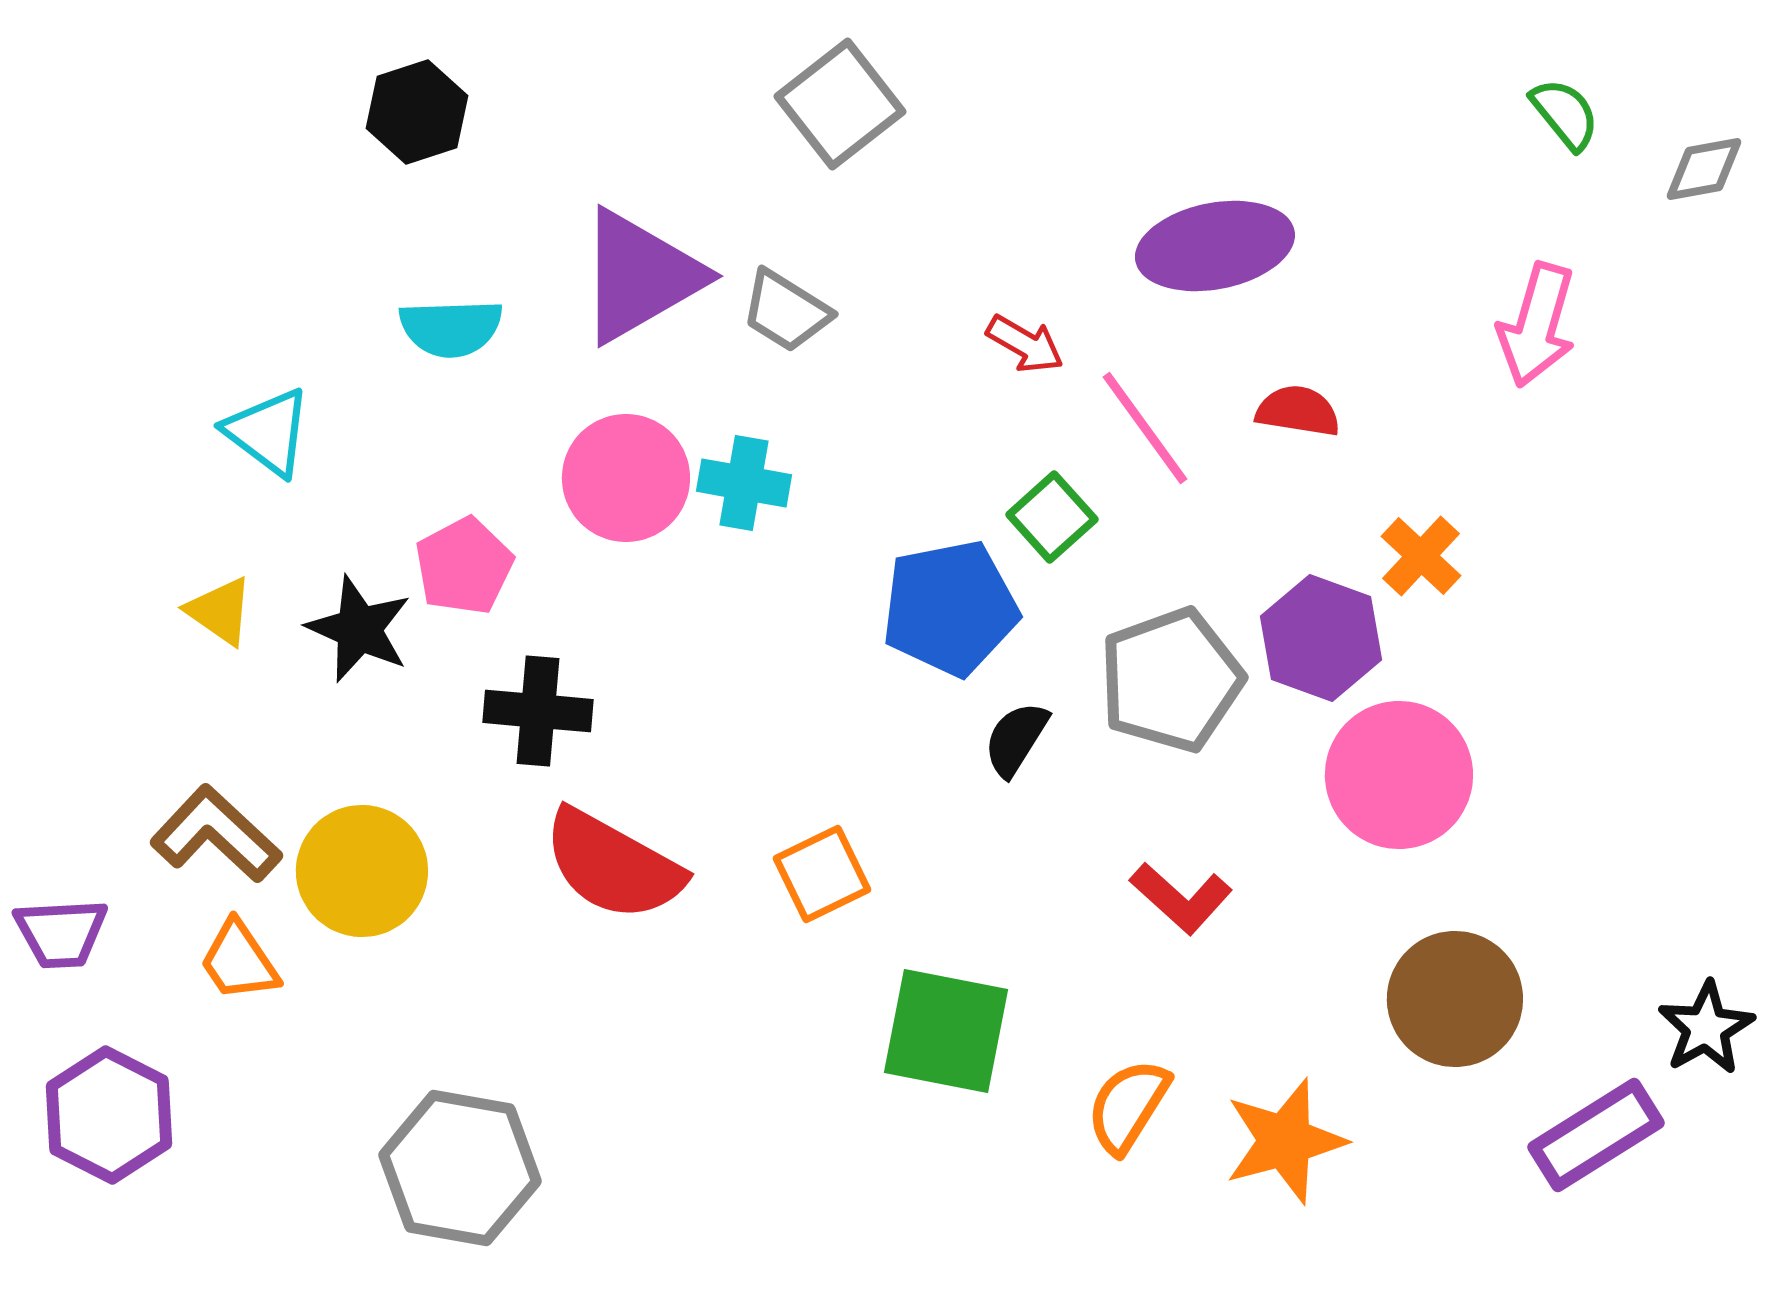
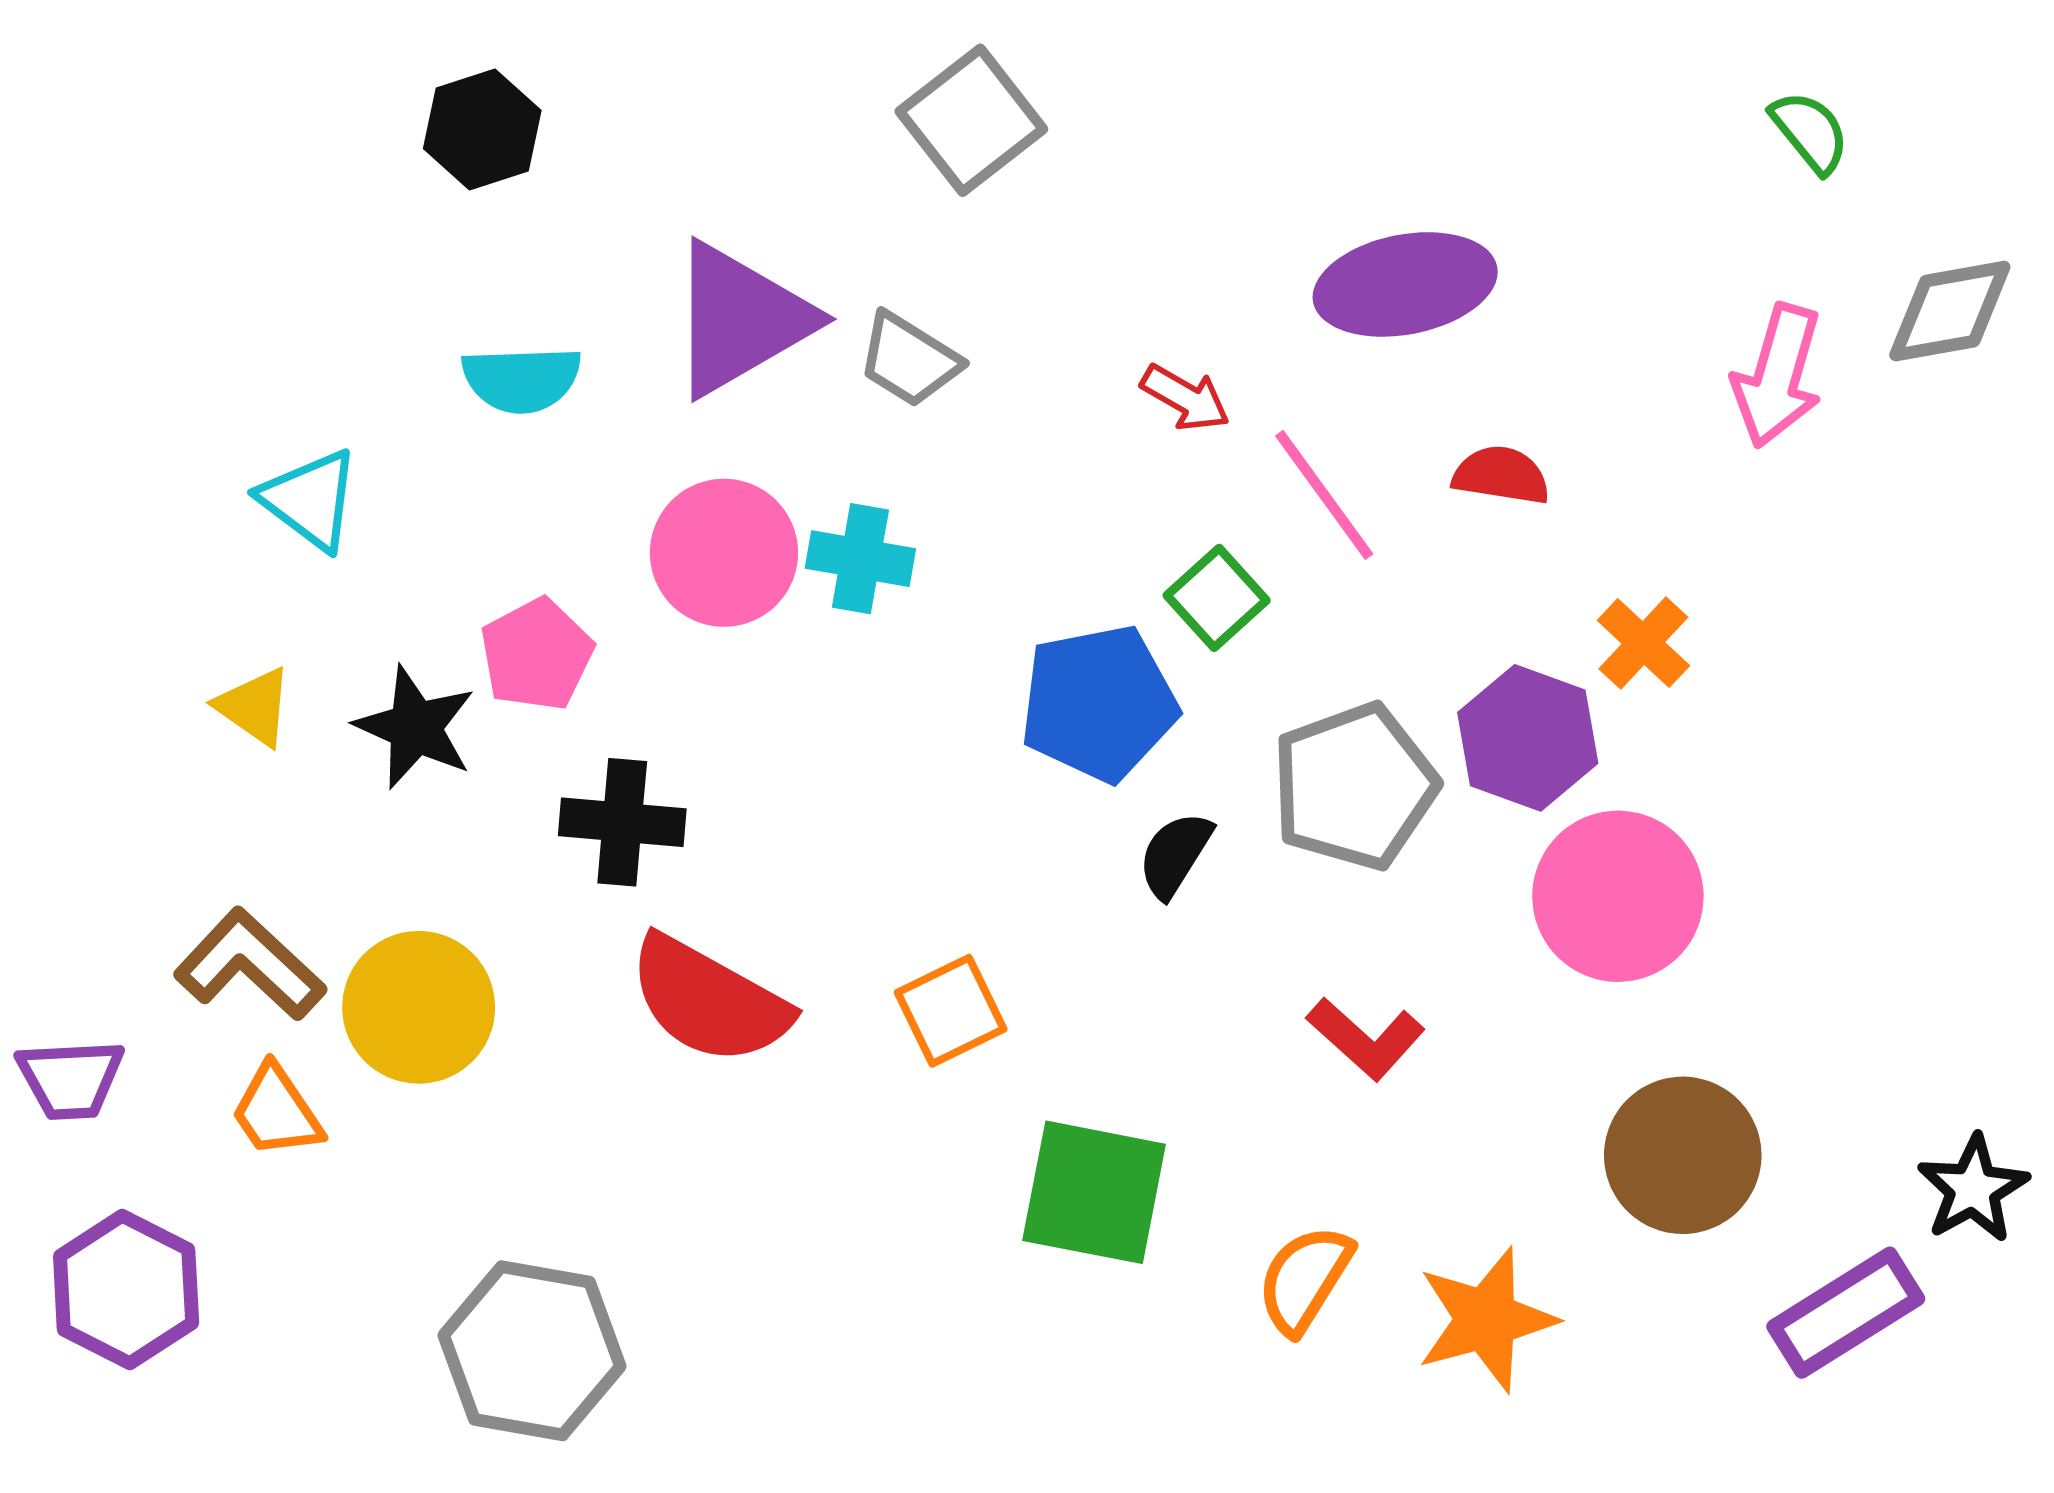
gray diamond: (1704, 169) -> (1950, 311), moved, size x1.4

